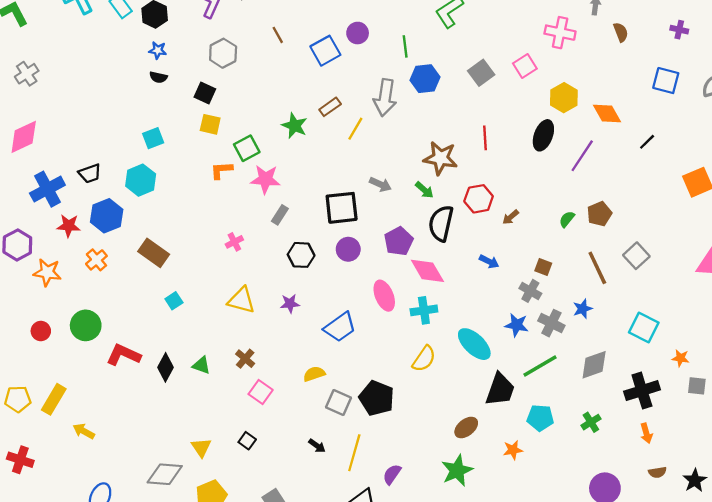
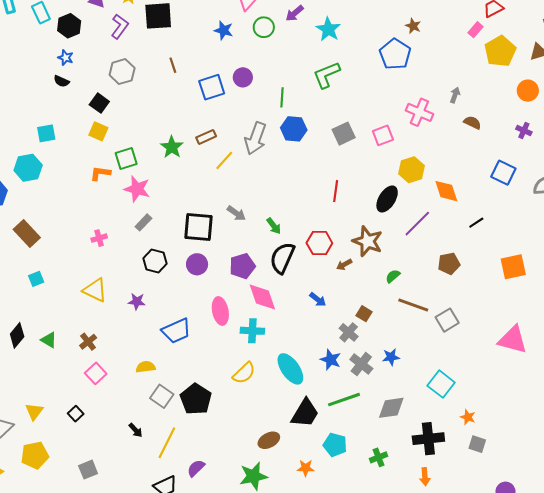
brown semicircle: (621, 32) -> (472, 123), turned -54
brown star: (440, 158) -> (368, 241), moved
brown pentagon: (599, 214) -> (449, 264), moved
brown line: (597, 268) -> (413, 305), moved, turned -56

